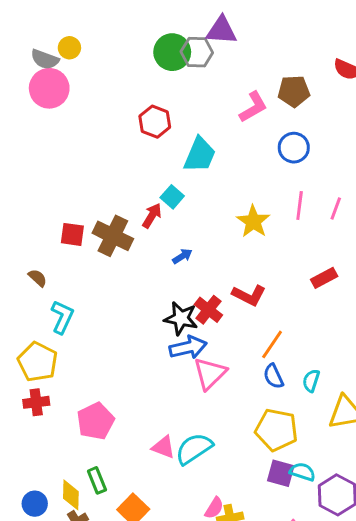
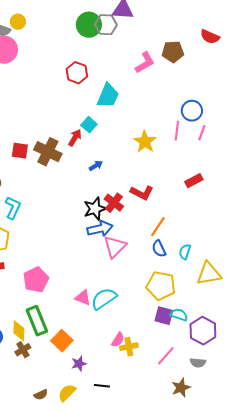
blue circle: (294, 148) -> (192, 111), moved
black star: (181, 318) -> (95, 209), turned -30
green rectangle: (97, 480) -> (37, 321), size x1.6

